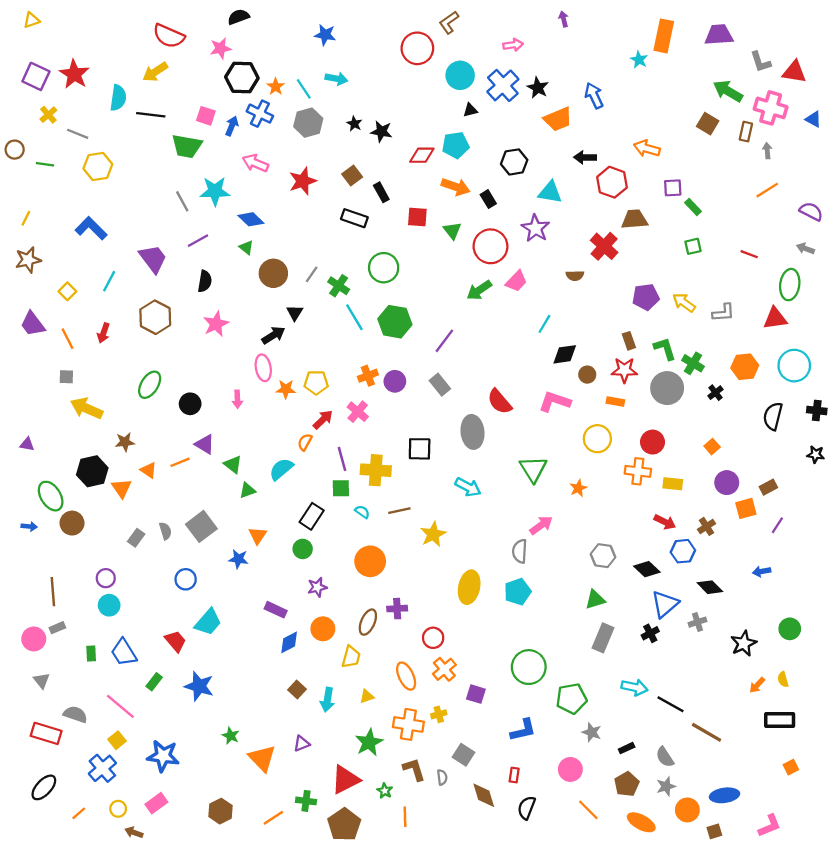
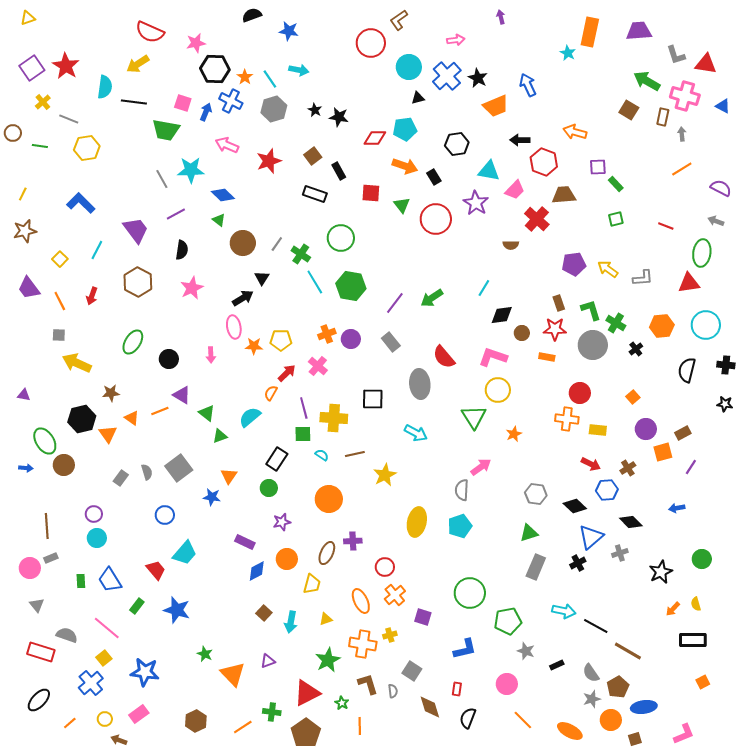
black semicircle: (238, 17) -> (252, 15), moved
purple square: (36, 76) -> (32, 68), turned 30
pink trapezoid: (516, 281) -> (515, 190), moved
green arrow: (479, 290) -> (432, 298), moved
yellow circle: (597, 439) -> (498, 390), moved
brown pentagon: (627, 784) -> (618, 687), moved

